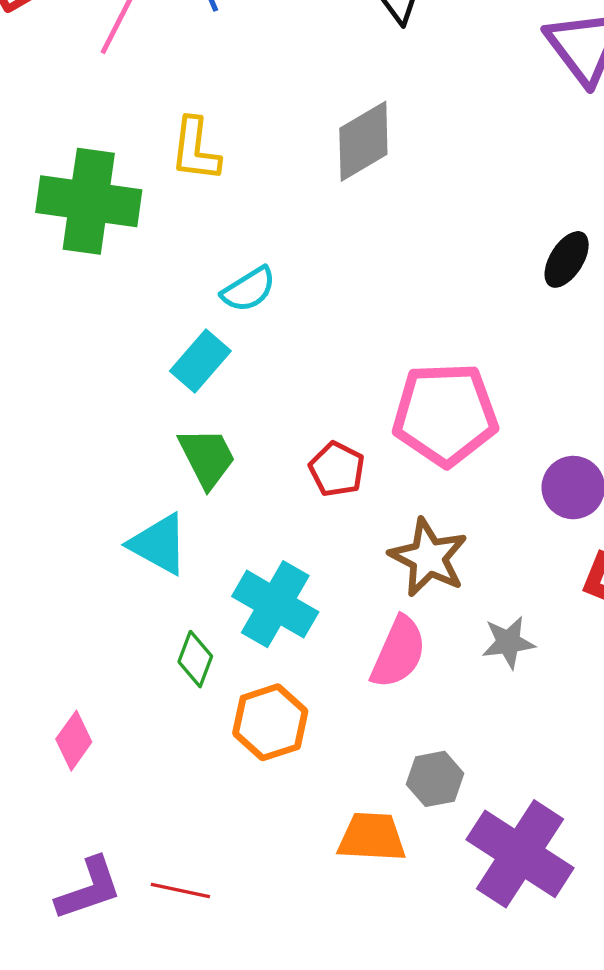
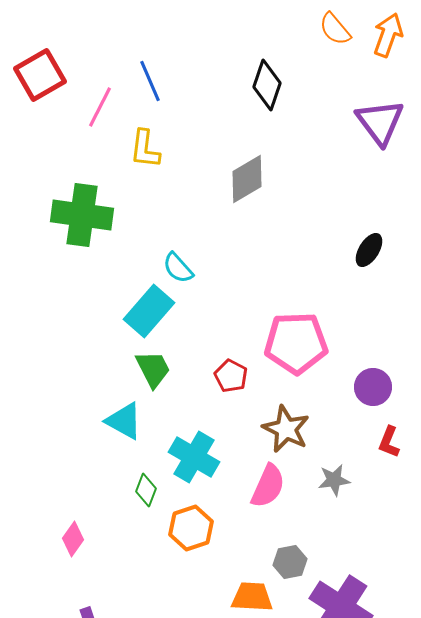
yellow L-shape: (195, 150) -> (145, 149), moved
cyan semicircle: (249, 289) -> (178, 268), turned 80
cyan rectangle: (200, 361) -> (149, 311), size x1.4

